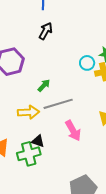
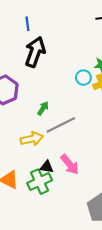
black arrow: (46, 31) -> (35, 52), size x1.6
pink arrow: (73, 131) -> (70, 164), moved

